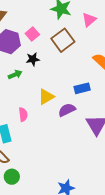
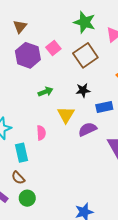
black star: (33, 59) -> (83, 90), moved
green arrow: (15, 74) -> (46, 92), moved
yellow triangle: (46, 97) -> (66, 115), turned -30

